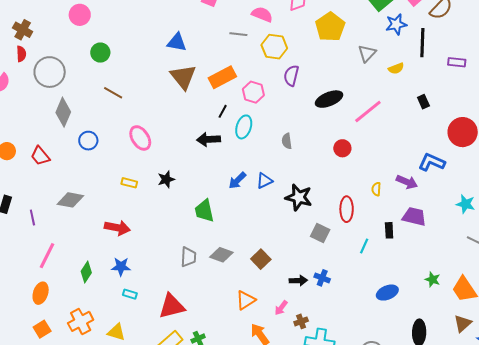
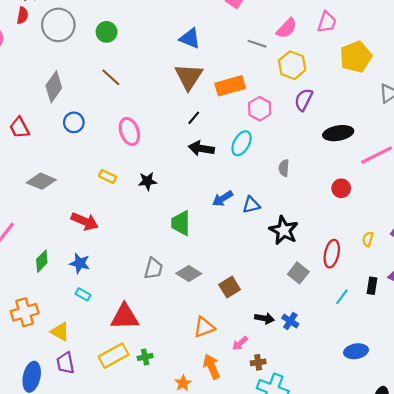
pink semicircle: (262, 14) -> (287, 28), turned 100
gray circle: (50, 72) -> (58, 25), moved
black line: (223, 111) -> (194, 118), moved

